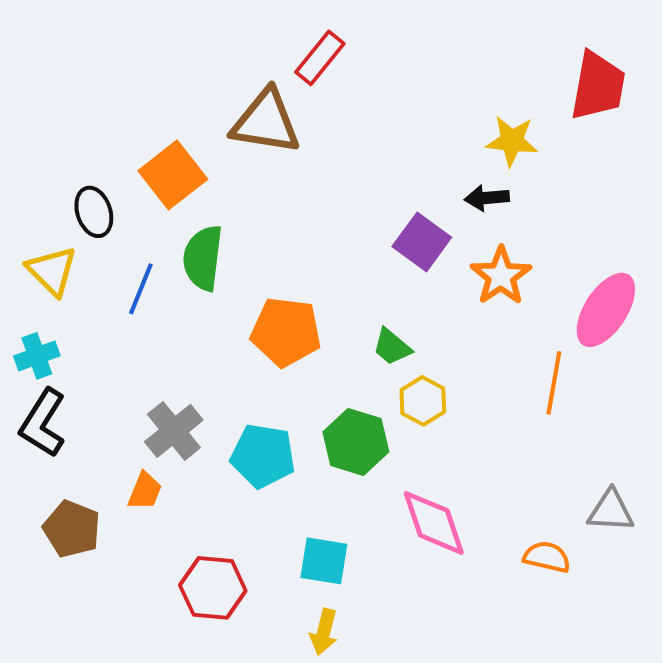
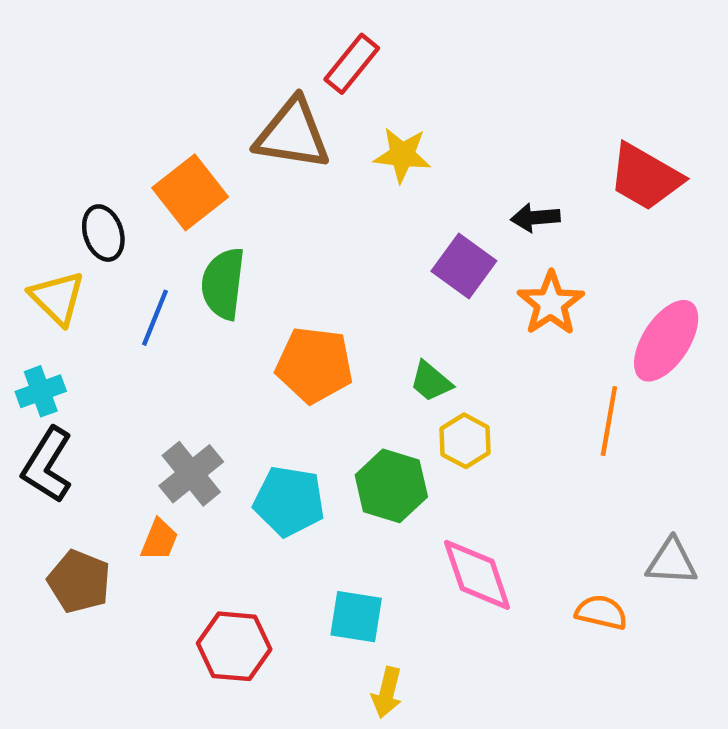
red trapezoid: (598, 86) -> (645, 177), moved, turned 110
yellow star: (512, 141) -> (402, 155), moved
yellow arrow: (324, 632) -> (387, 693), moved

